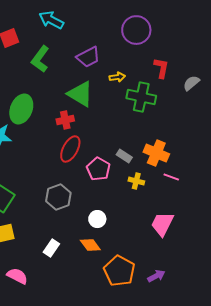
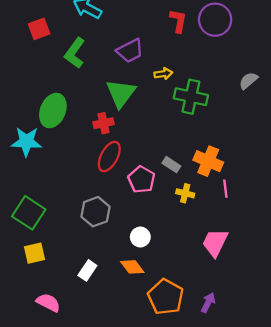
purple circle: (136, 30) -> (215, 20), moved
red L-shape: (161, 68) -> (178, 21), moved
green triangle: (80, 94) -> (121, 93), turned 36
pink line: (171, 177) -> (225, 189), turned 63
purple arrow: (156, 276) -> (208, 303), turned -36

